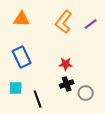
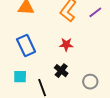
red star: (66, 64) -> (66, 44), moved
black cross: (67, 84) -> (61, 71), moved, turned -32

